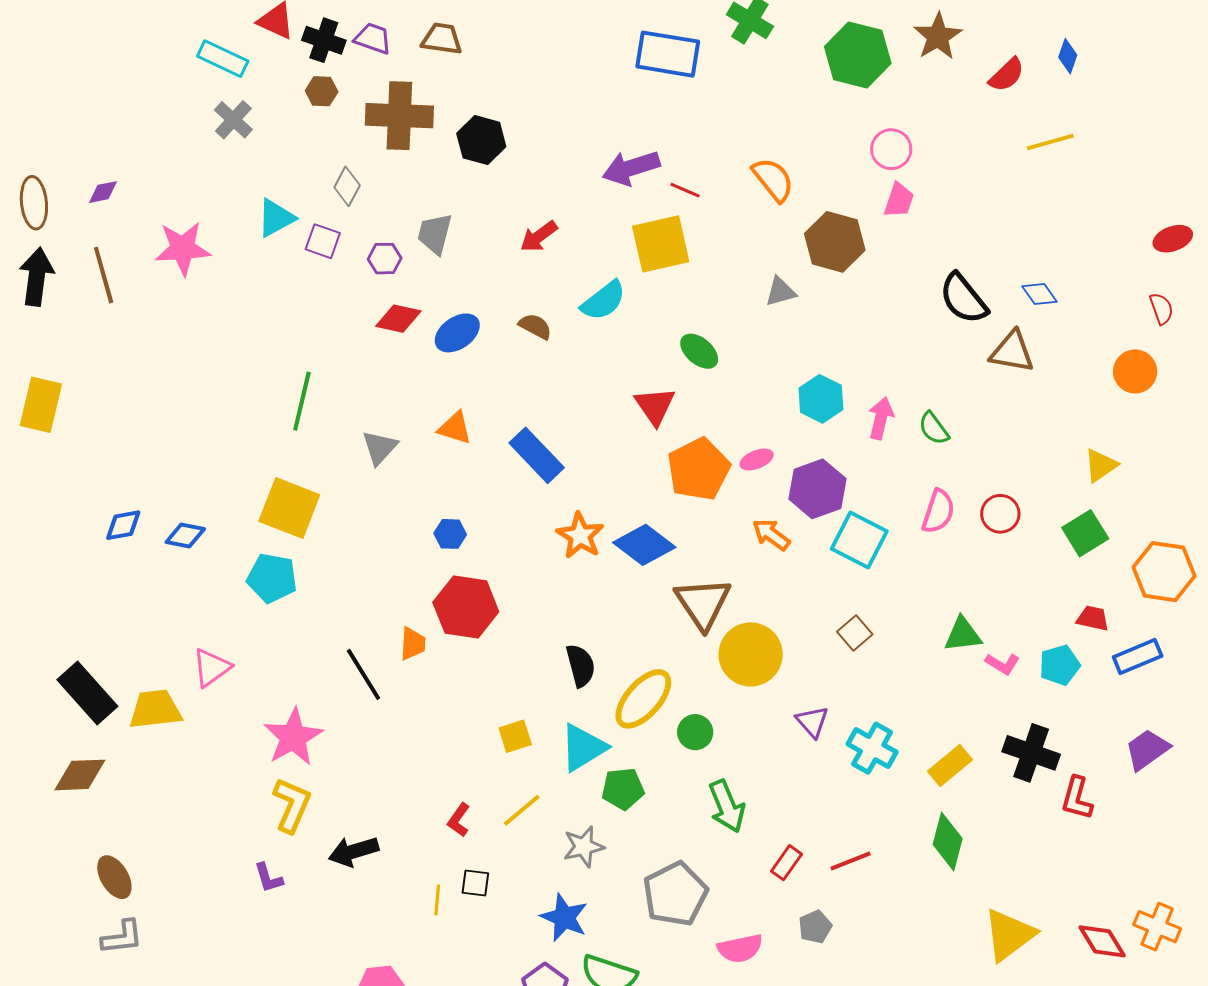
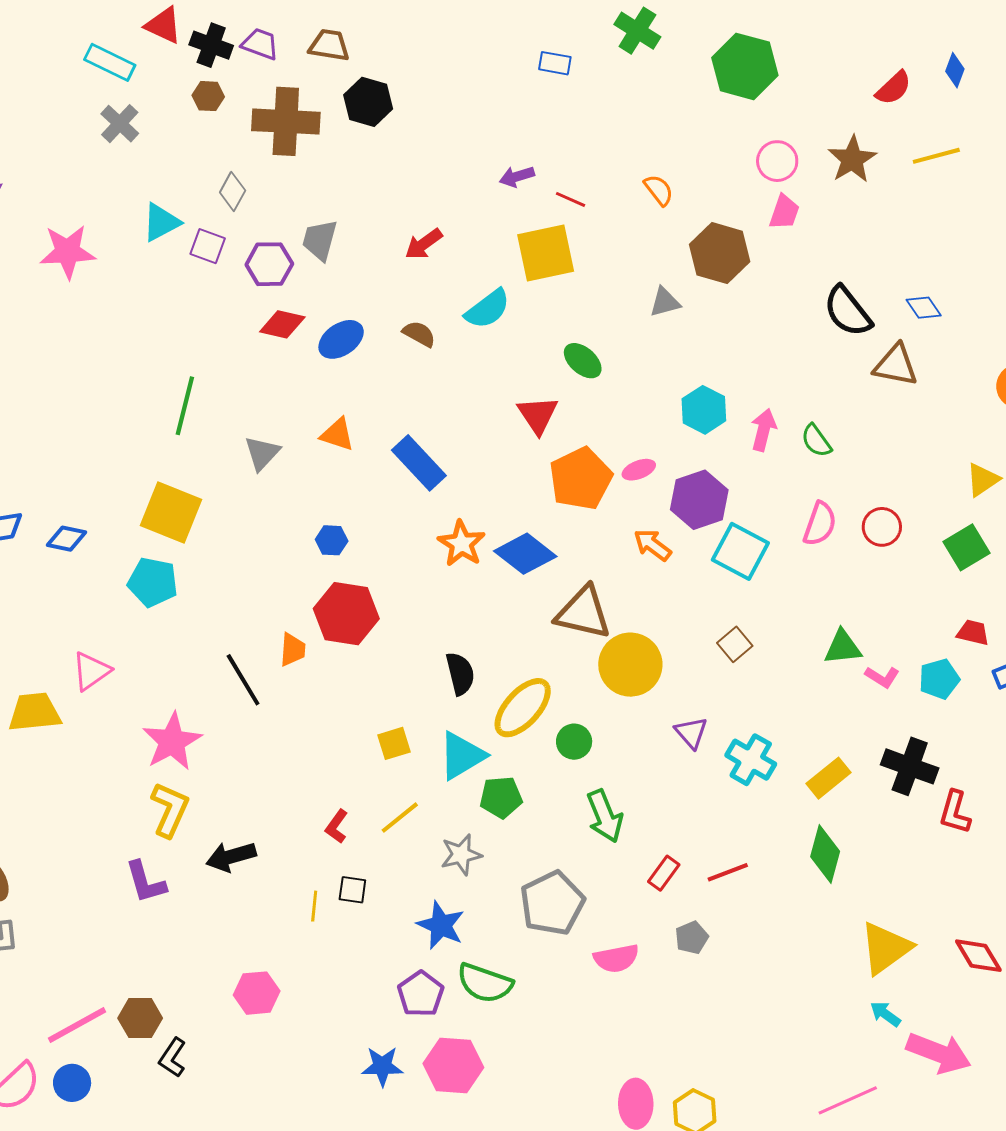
brown star: (938, 36) -> (852, 159), moved
blue rectangle: (668, 54) -> (555, 63), size x0.5
black hexagon: (481, 140) -> (368, 102), moved
purple arrow: (631, 168) -> (517, 176), size x0.6
orange semicircle: (773, 180) -> (659, 190), size x0.7
purple hexagon: (385, 259) -> (269, 264), size x1.4
brown triangle: (703, 603) -> (583, 613), turned -44
purple L-shape: (268, 878) -> (146, 882), size x1.4

